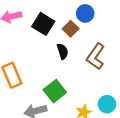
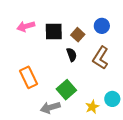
blue circle: (85, 13) -> (102, 26), moved
black square: (43, 24) -> (54, 32), turned -30

